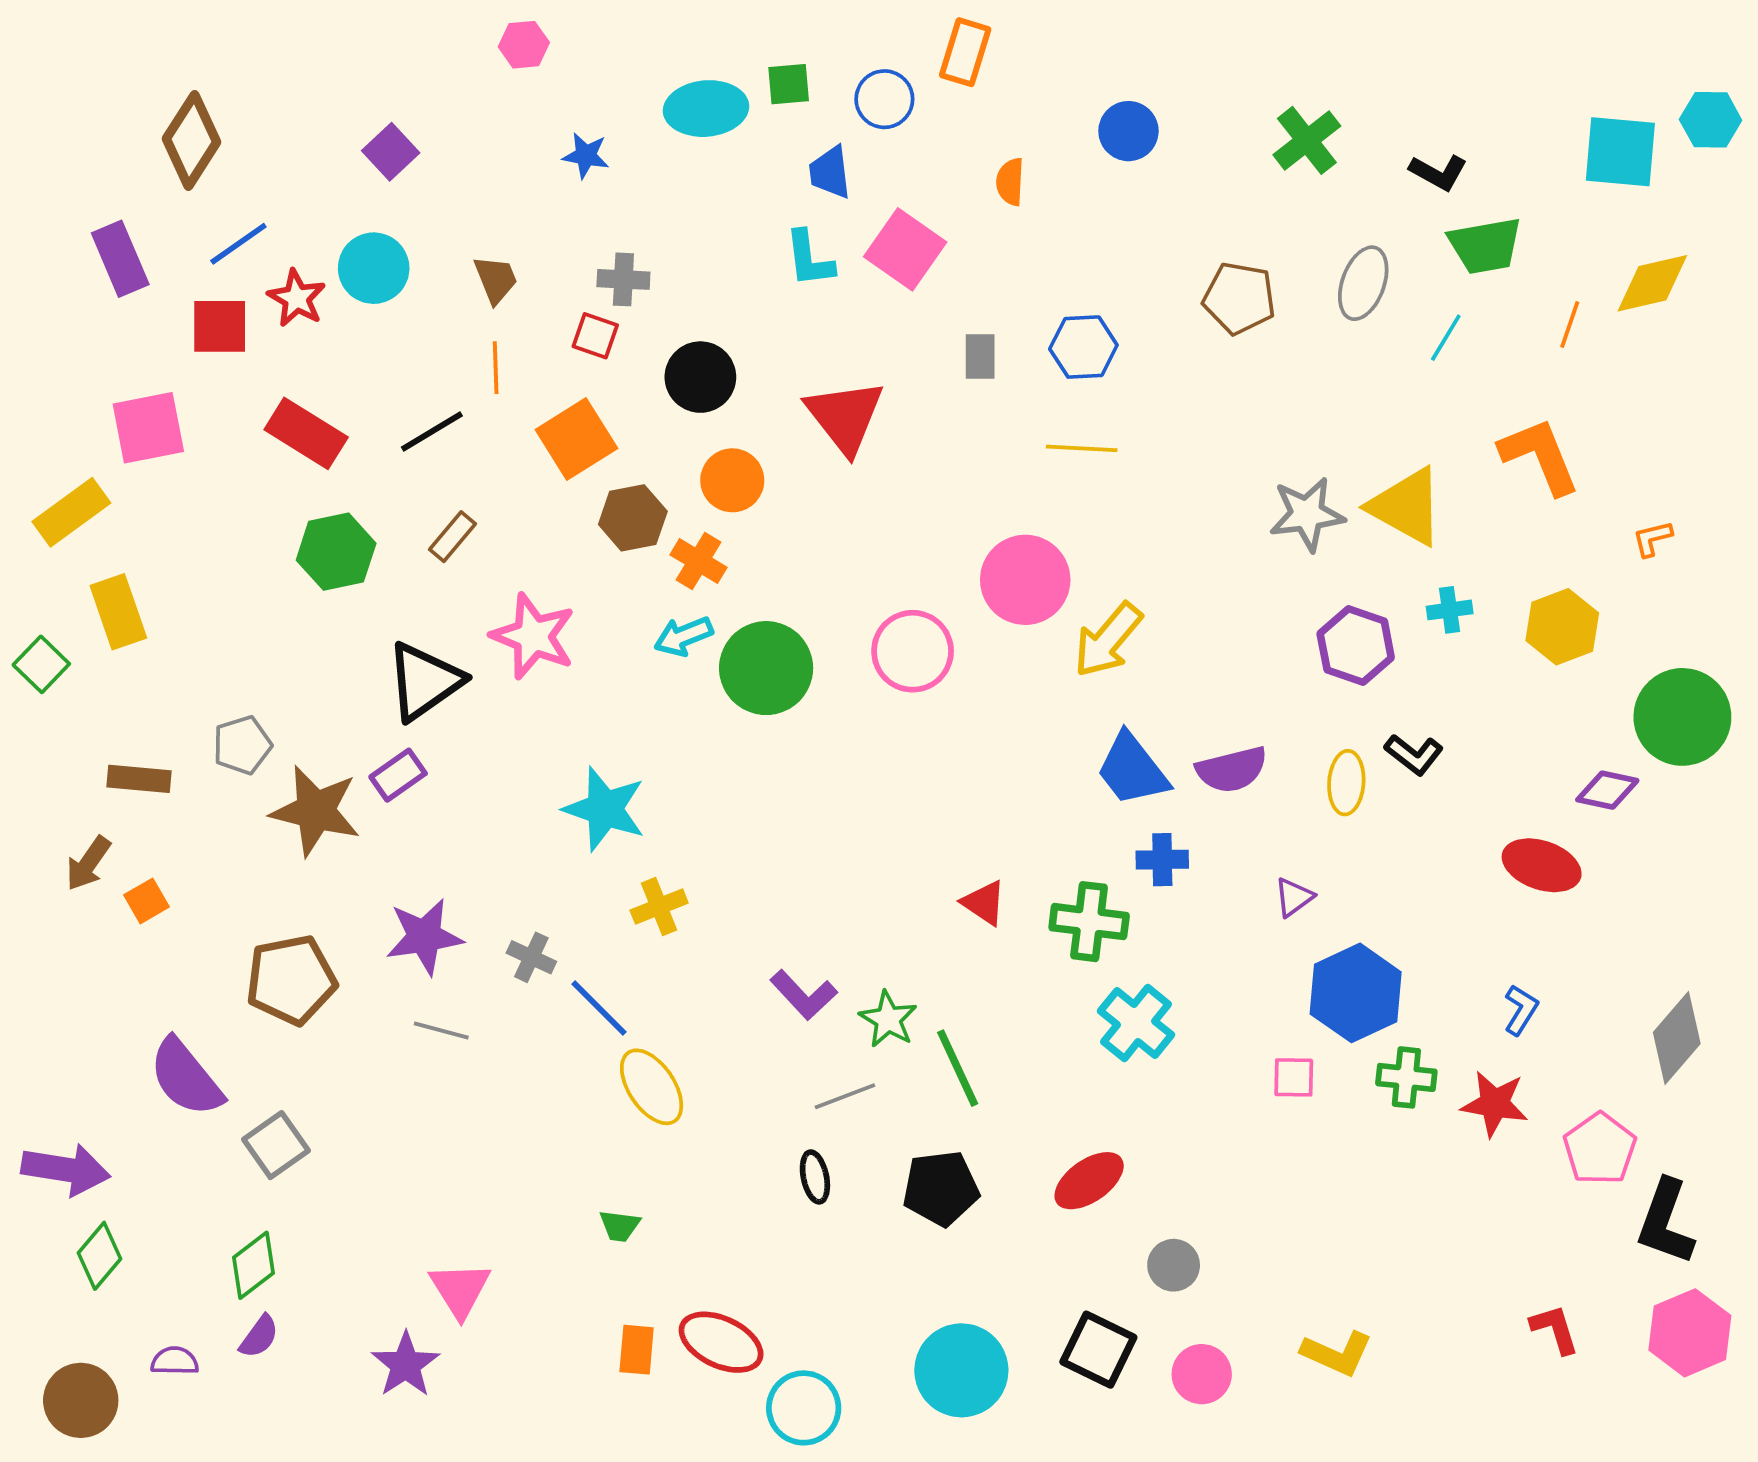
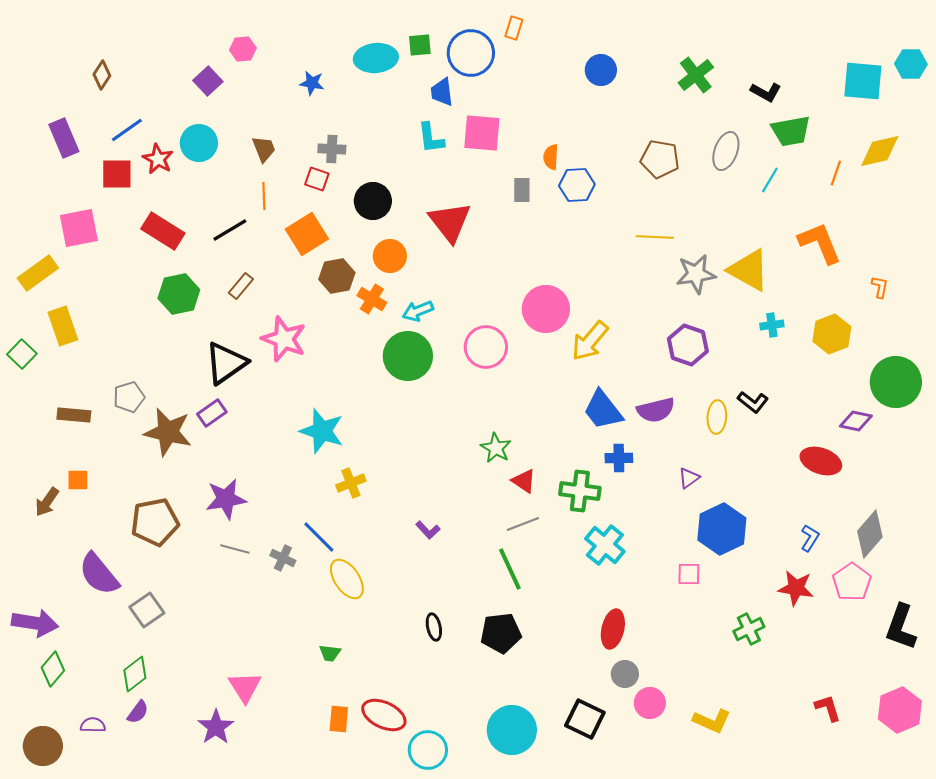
pink hexagon: (524, 45) -> (243, 49), moved
orange rectangle: (965, 52) -> (514, 28), size x0.7
blue circle: (884, 99) -> (471, 53), size x1.5
brown diamond: (192, 140) -> (102, 75), size x0.6
orange semicircle: (1010, 182) -> (551, 157), moved
pink square: (905, 249) -> (482, 133), turned -30
yellow line: (1082, 448) -> (655, 237), moved
orange L-shape: (1652, 539) -> (880, 287), turned 115
cyan arrow: (683, 636) -> (418, 311), moved
purple hexagon: (1356, 646) -> (688, 345), moved
brown arrow: (88, 863) -> (47, 502), moved
orange square: (146, 901) -> (78, 480), turned 30
gray cross: (531, 957) -> (283, 558), moved
purple L-shape: (804, 995) -> (428, 530), size x0.7
green star: (888, 1019) -> (496, 448), moved
gray diamond: (1677, 1038) -> (870, 534), moved
green cross: (1406, 1077) -> (749, 629), moved, turned -32
gray line: (845, 1096) -> (523, 524), moved
pink pentagon: (1600, 1149) -> (852, 582), moved
red ellipse: (1089, 1181) -> (613, 629), moved, turned -42
black L-shape: (1666, 1222) -> (901, 627), moved
pink circle: (1202, 1374) -> (650, 703), moved

